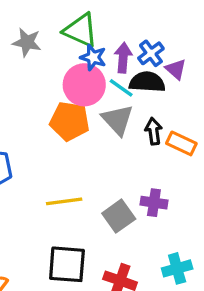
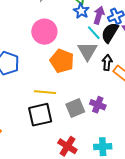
black semicircle: (147, 82) -> (110, 33), turned -75
pink circle: (84, 85) -> (44, 32), moved
orange pentagon: (70, 121) -> (62, 61), moved
black square: (67, 264) -> (40, 115), moved, turned -30

